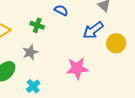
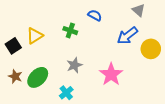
gray star: (30, 52) -> (74, 65), moved
pink star: (77, 68) -> (111, 74), turned -30

